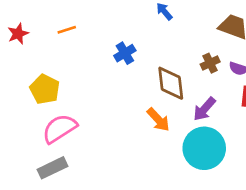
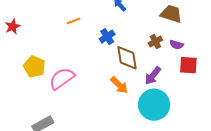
orange line: (67, 30) -> (73, 21), moved
blue cross: (125, 53) -> (107, 37), moved
pink semicircle: (59, 129) -> (62, 78), moved

